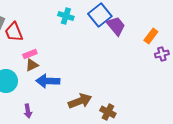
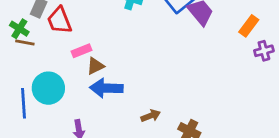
brown triangle: (32, 65) -> (95, 66), moved
brown arrow: (80, 101) -> (151, 116), size x0.6

